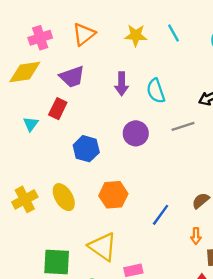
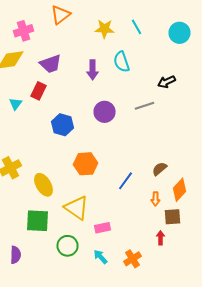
orange triangle: (84, 34) -> (60, 15), moved
cyan semicircle: (156, 91) -> (122, 62), moved
yellow ellipse: (64, 197) -> (44, 185), moved

